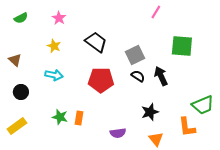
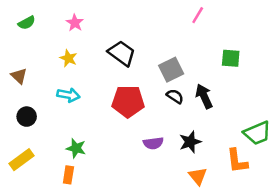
green square: (182, 46) -> (231, 58), size x0.7
orange rectangle: (79, 118) -> (68, 175), moved
purple semicircle: (118, 133) -> (153, 143), moved

